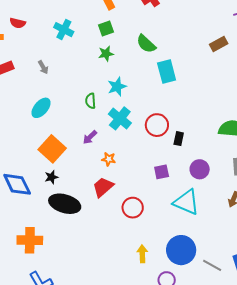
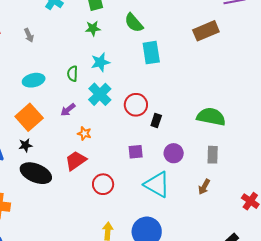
brown rectangle: (219, 44) -> (206, 31), size x1.4
cyan ellipse: (41, 108) -> (34, 80), moved, turned 30

